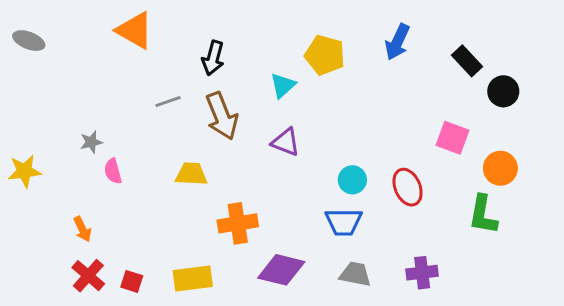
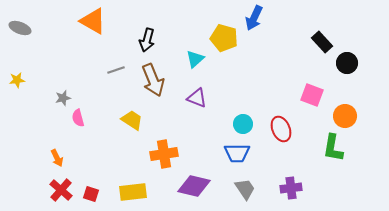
blue arrow: (397, 42) -> (254, 18), moved
yellow star: (24, 171) -> (17, 80), moved, size x0.7
yellow trapezoid: (191, 174) -> (132, 120), turned 30
gray trapezoid: (355, 274) -> (245, 189), turned 45

